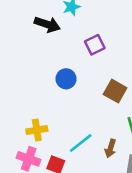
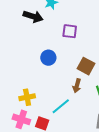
purple square: (95, 45) -> (70, 31), turned 35
brown arrow: (110, 148) -> (77, 86), moved

